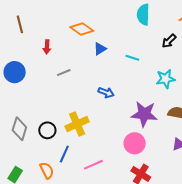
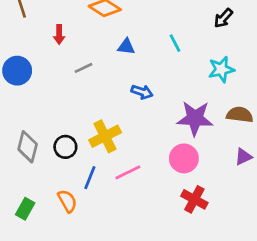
blue triangle: (100, 49) -> (126, 47), moved, turned 40
cyan line: (132, 58) -> (175, 43), turned 48
pink line: (93, 165) -> (128, 172), moved

